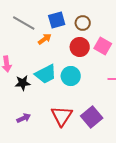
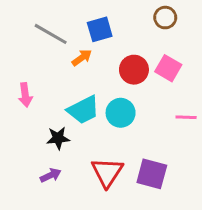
brown circle: (83, 23) -> (165, 18), moved
black star: (23, 83) -> (58, 138), moved
purple square: (92, 117) -> (152, 174), turned -35

